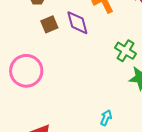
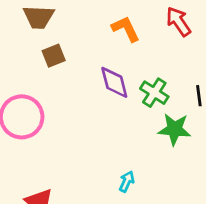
purple diamond: (77, 23) -> (114, 82), moved

